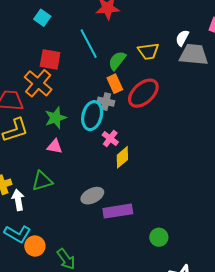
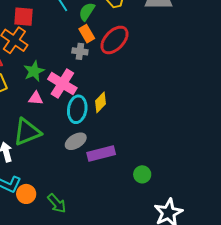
cyan ellipse: (92, 116) -> (77, 109), moved
pink cross: (110, 138) -> (62, 84), moved, size x1.8
green triangle: (42, 181) -> (27, 132), size x1.4

